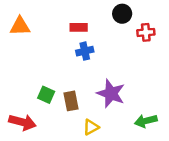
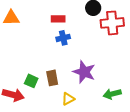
red cross: (146, 32) -> (112, 23), size x1.6
green square: (46, 95) -> (31, 81), moved

